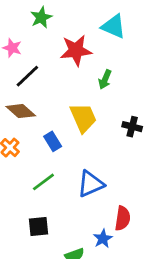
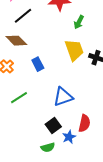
yellow trapezoid: (83, 118) -> (74, 50), moved
green line: (43, 182) -> (19, 98), moved
black square: (39, 226) -> (53, 126), moved, turned -35

